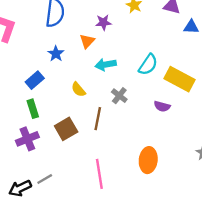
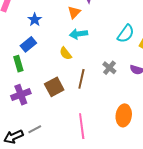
blue star: (56, 54) -> (35, 20), moved
cyan arrow: (106, 65) -> (79, 34), moved
gray cross: (119, 96) -> (109, 68), moved
green rectangle: (33, 109) -> (18, 64), moved

